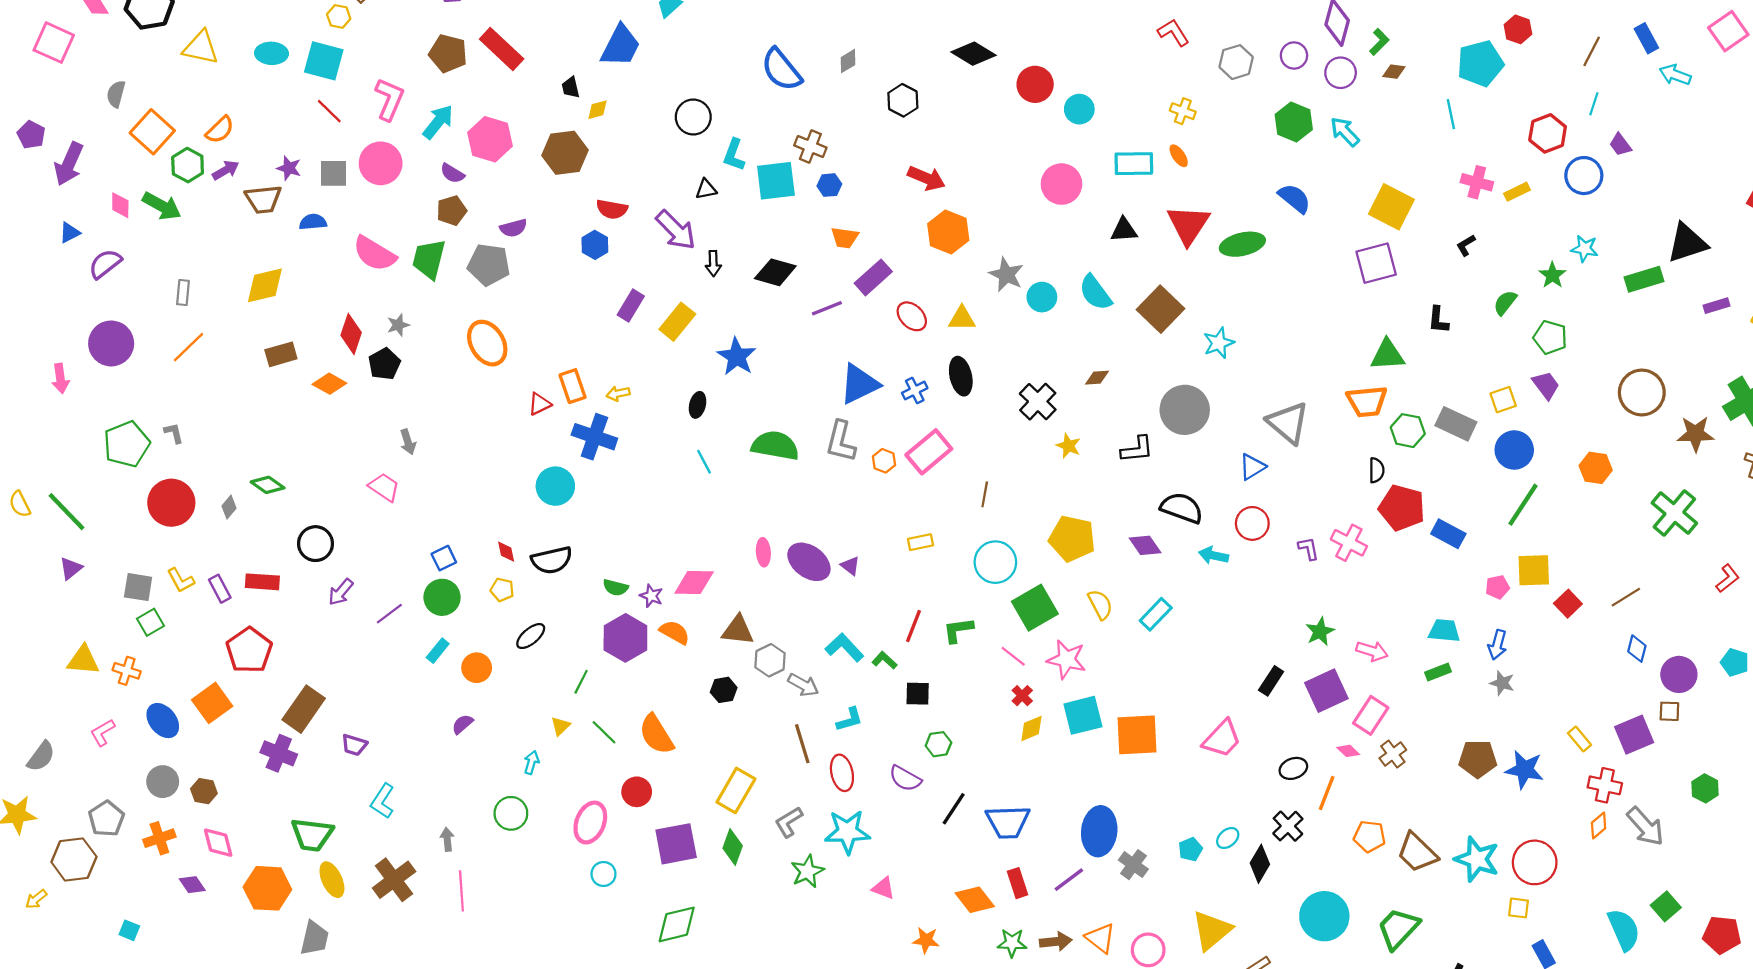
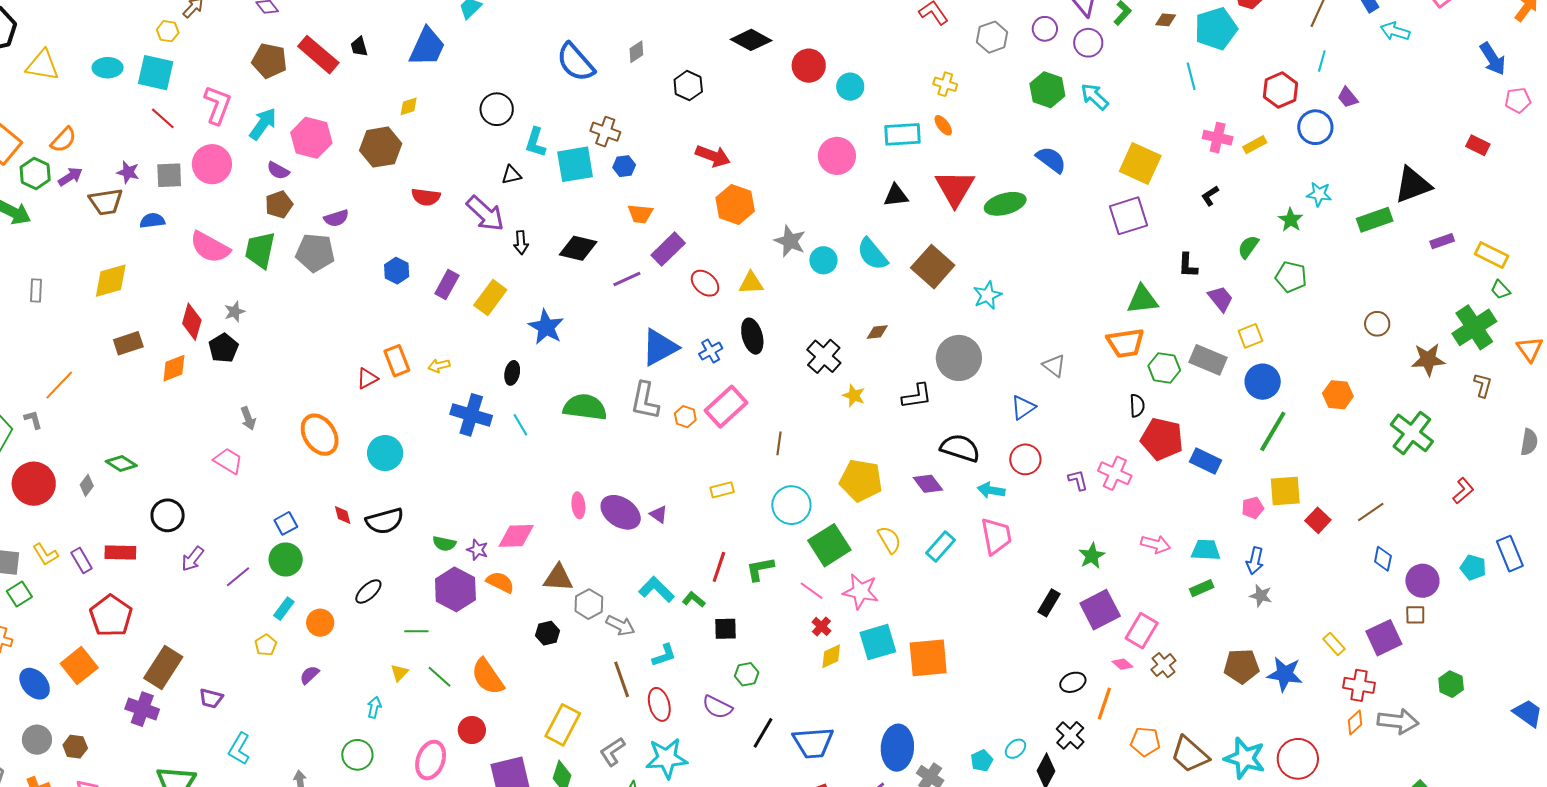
brown diamond: (1394, 72) -> (1166, 20), moved
black trapezoid: (571, 87) -> (359, 47), moved
blue hexagon: (595, 245) -> (397, 271), moved
orange ellipse: (487, 343) -> (320, 435), moved
orange line: (188, 347) -> (59, 385), moved
orange diamond: (329, 384) -> (174, 368), turned -48
purple trapezoid: (1546, 385) -> (1221, 299), moved
brown circle: (1642, 392) -> (1377, 324), size x0.6
gray triangle: (1288, 423) -> (1054, 366), size x0.6
blue cross: (594, 437) -> (471, 415), moved
yellow pentagon: (502, 590) -> (266, 645), moved, turned 30
pink arrow: (1372, 651) -> (1156, 544), moved
green line: (581, 682) -> (416, 631), turned 65
pink trapezoid: (1222, 739) -> (996, 536), moved, turned -51
gray arrow: (1645, 826) -> (1398, 721), turned -39

